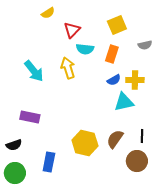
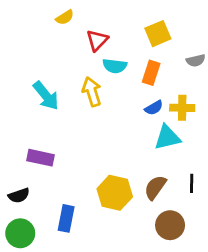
brown circle: (137, 161) -> (170, 225), moved

